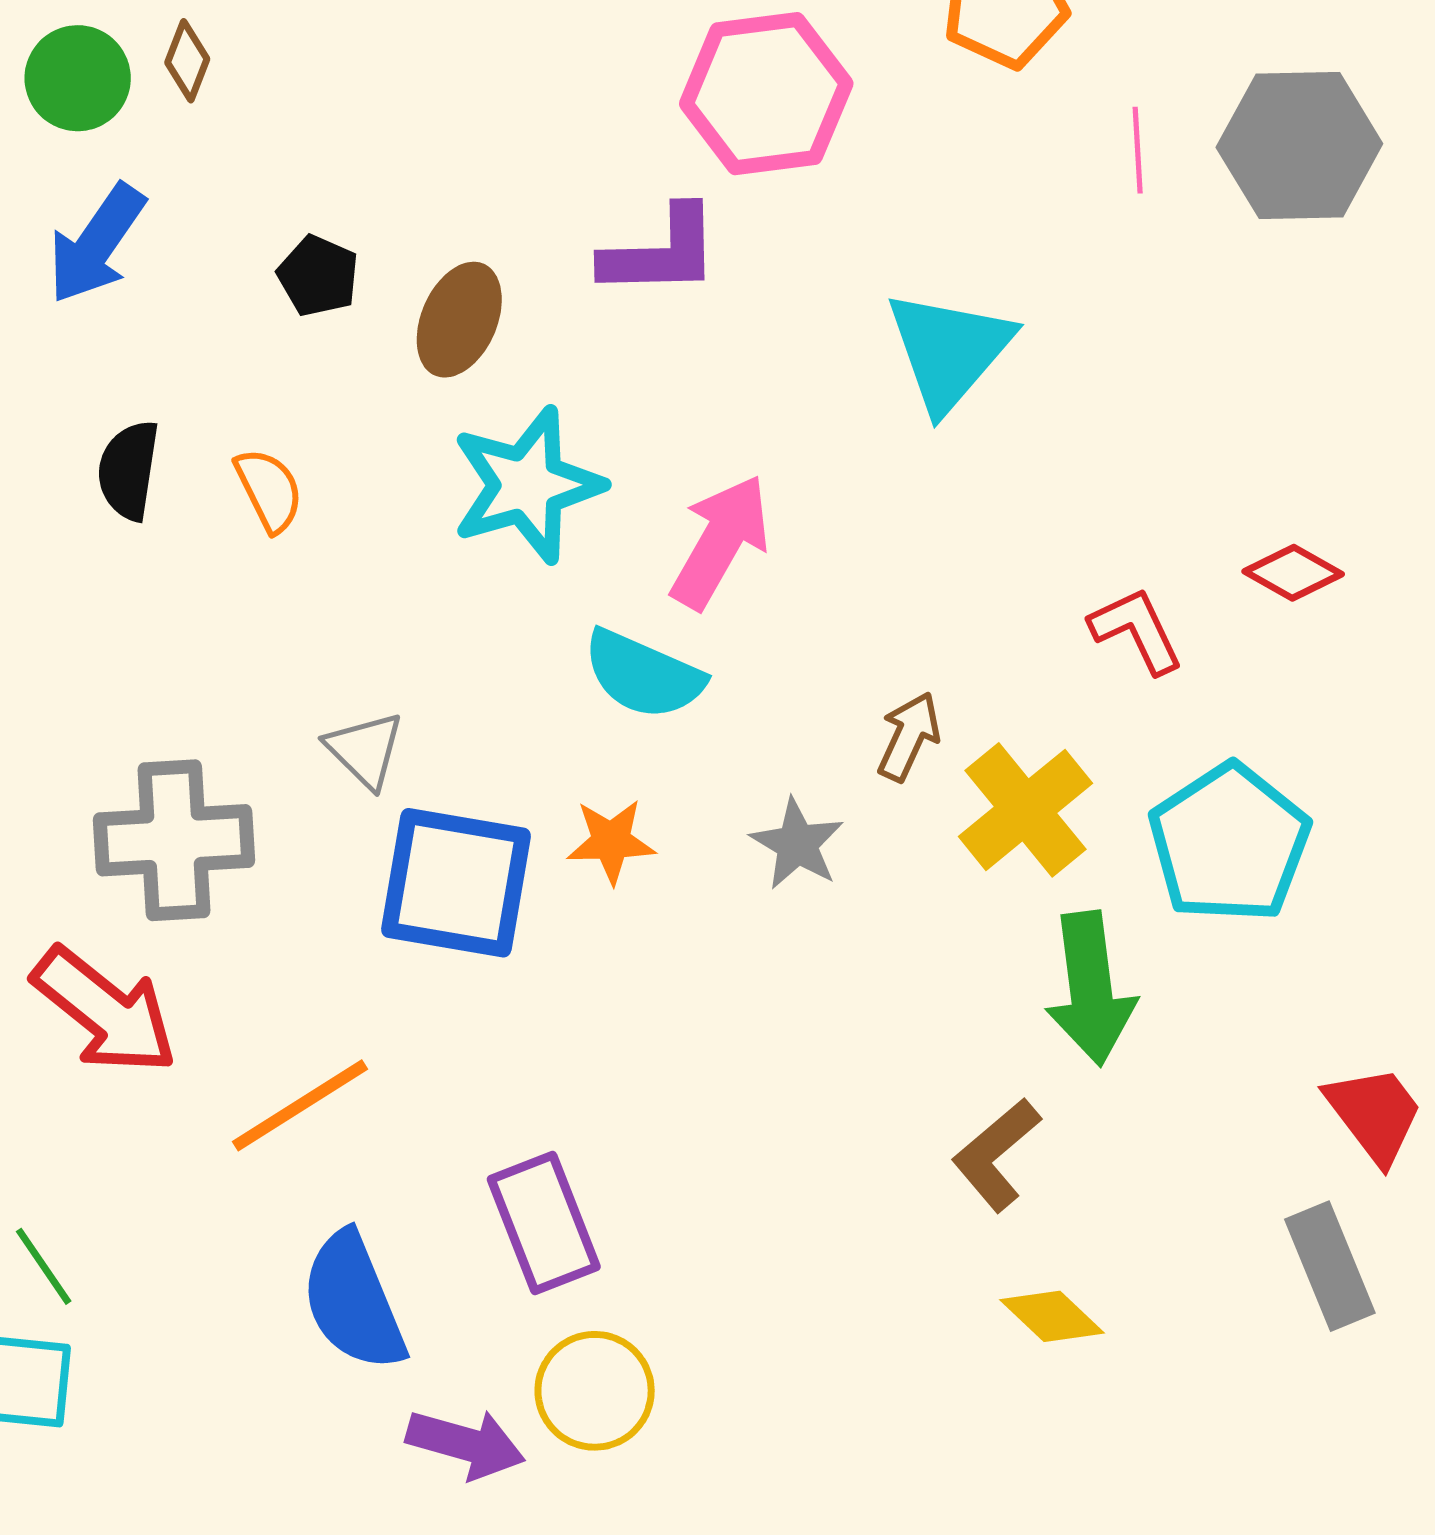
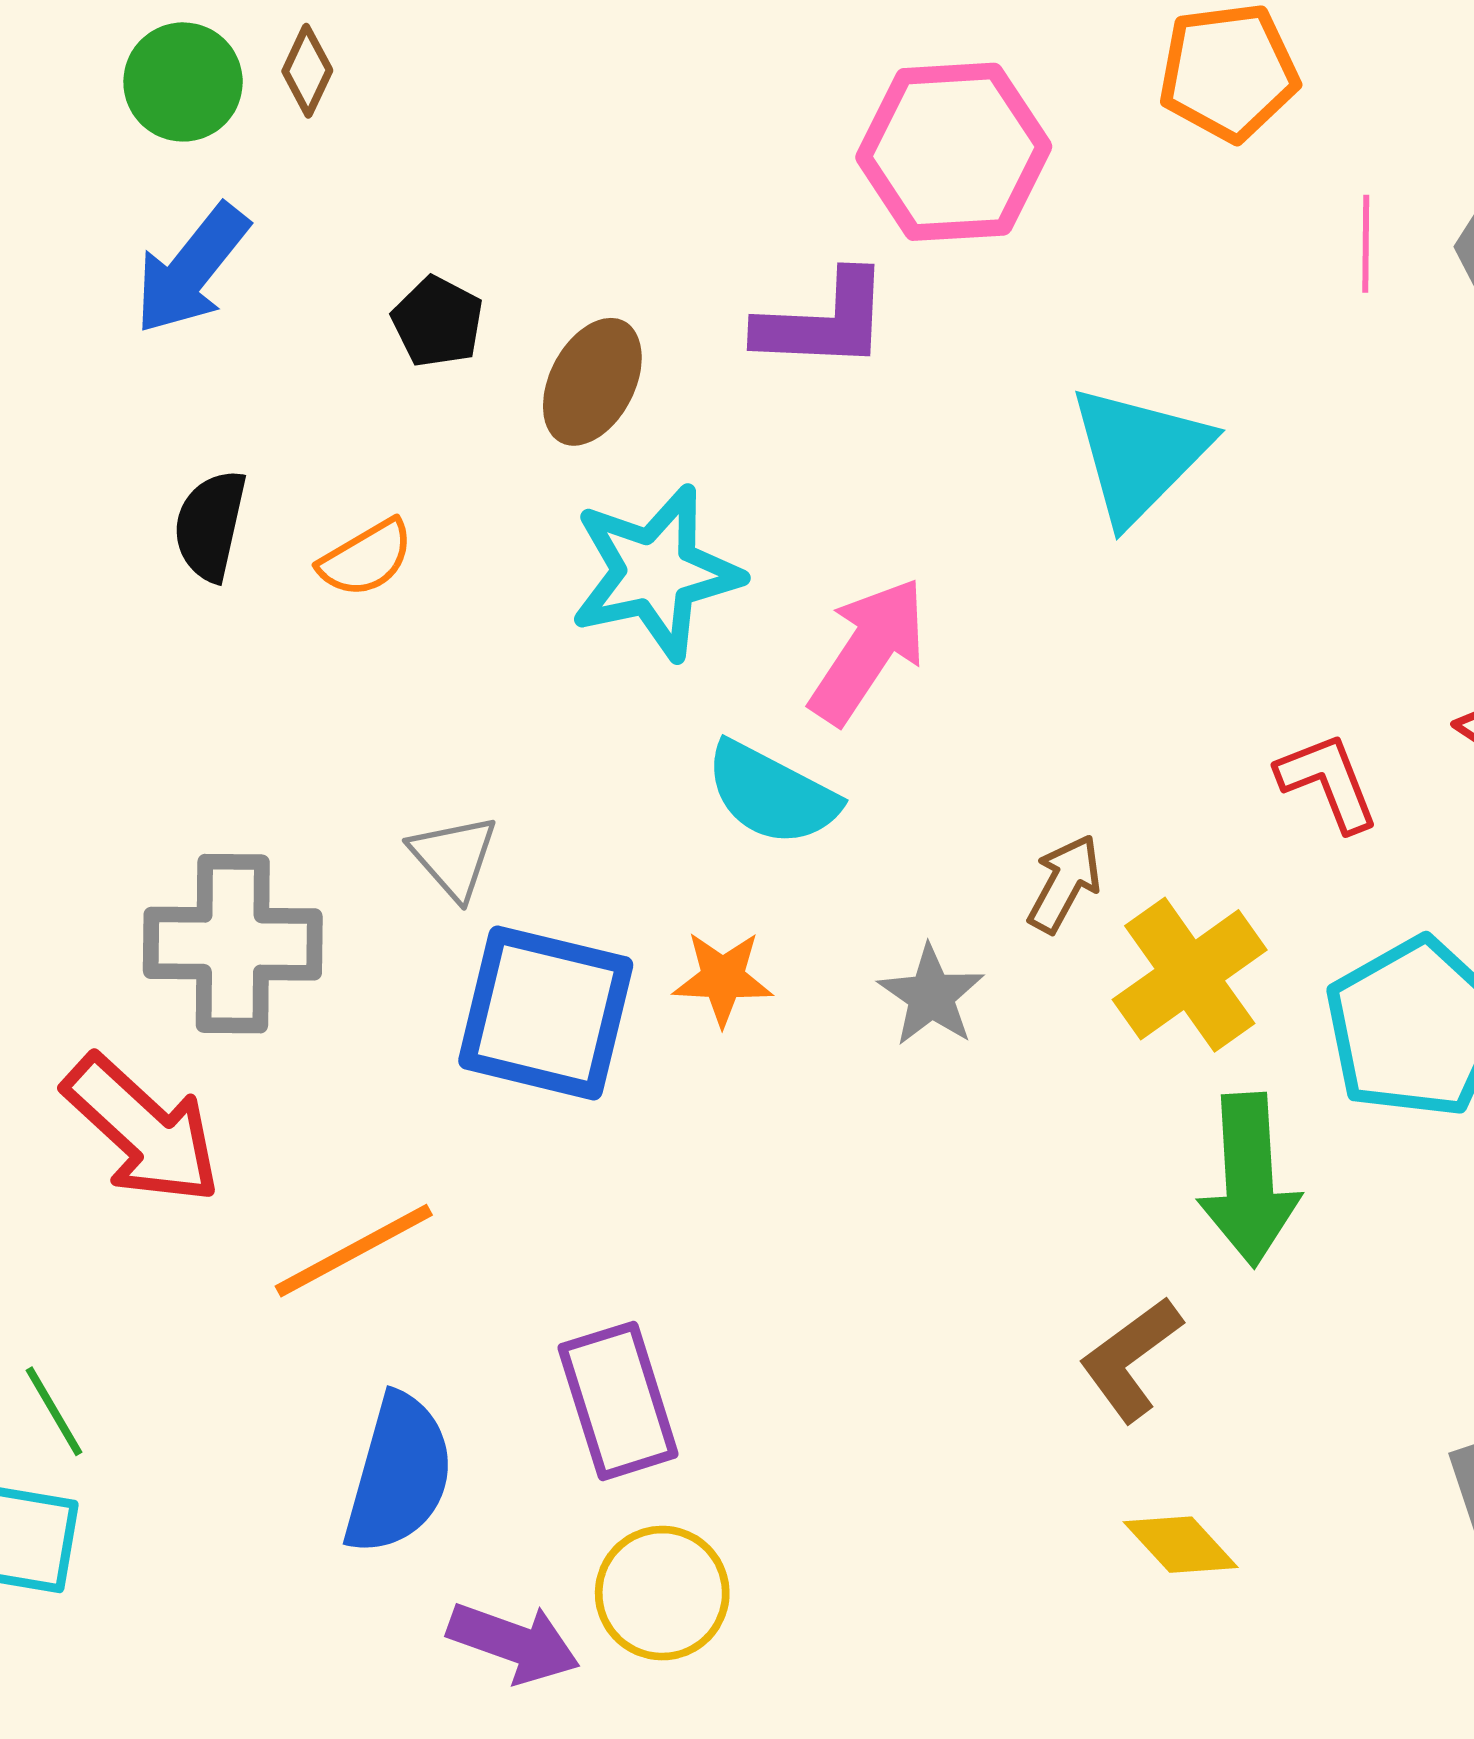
orange semicircle: (269, 490) -> (366, 558), turned 82
blue semicircle: (353, 1301) -> (399, 1474), turned -146

